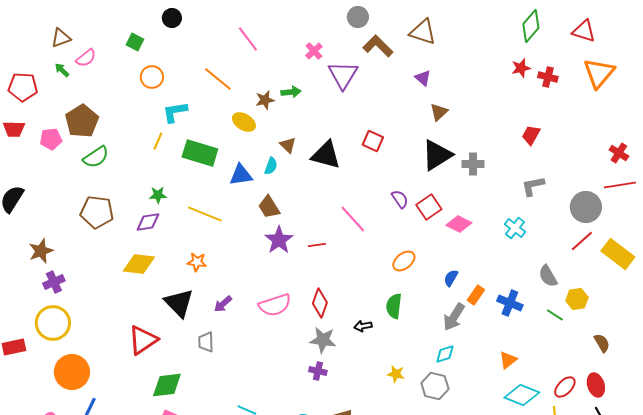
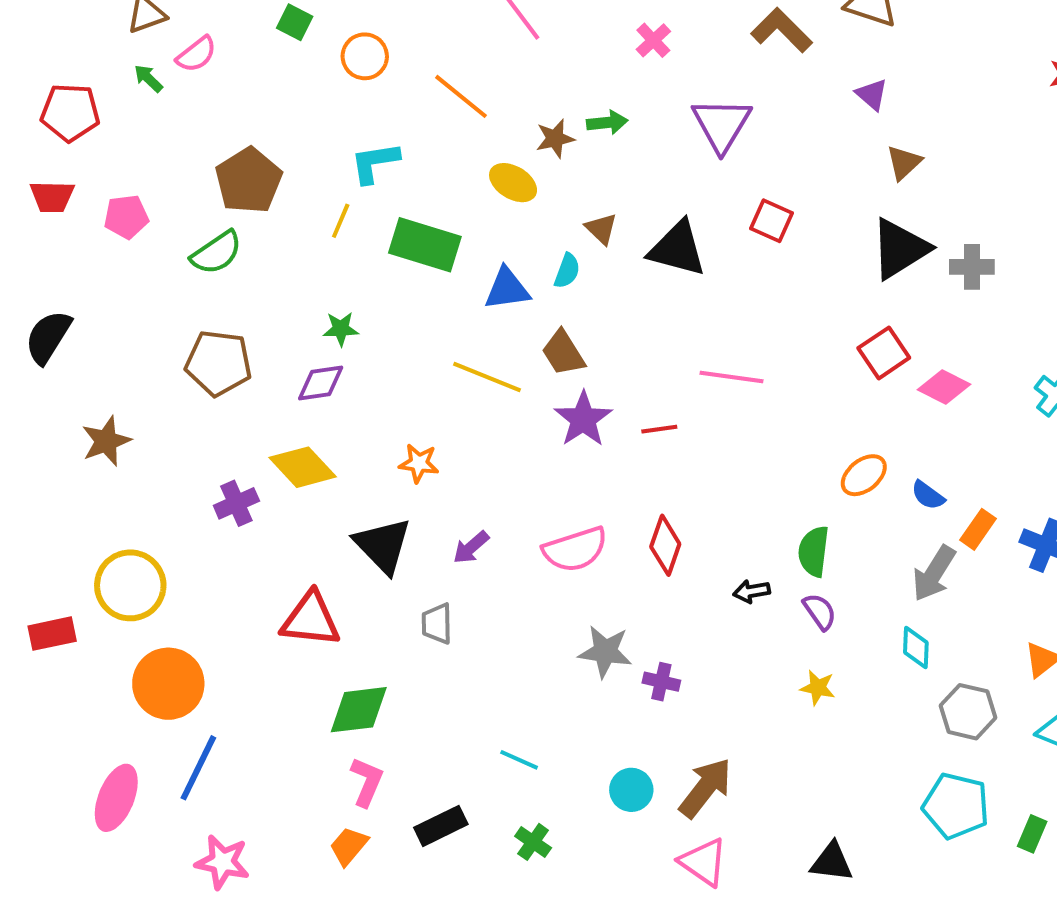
purple triangle: (343, 75) -> (721, 124), moved
orange circle: (152, 77) -> (365, 56), moved
brown pentagon: (82, 121) -> (249, 181), moved
purple semicircle: (400, 199) -> (820, 611), moved
yellow line: (205, 214) -> (487, 377), moved
pink line: (353, 219) -> (731, 377), turned -40
orange ellipse: (404, 261) -> (864, 475), moved
yellow diamond: (139, 264) -> (303, 467), turned 40
blue semicircle: (451, 278) -> (928, 495), turned -84
purple cross: (54, 282) -> (236, 503), moved
red triangle: (143, 340) -> (311, 619), turned 40
gray star: (323, 340) -> (605, 652), moved
cyan diamond: (445, 354) -> (916, 648), turned -70
gray hexagon: (435, 386) -> (968, 712), moved

